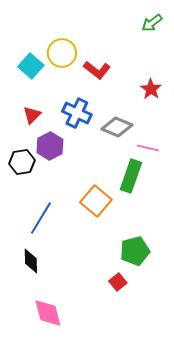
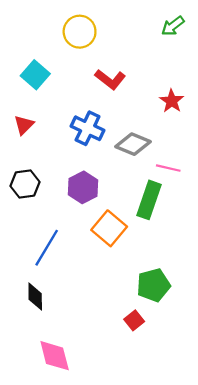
yellow circle: (62, 53) -> (80, 32), moved
red triangle: (32, 115) -> (24, 125), moved
purple hexagon: (50, 146) -> (83, 187), moved

